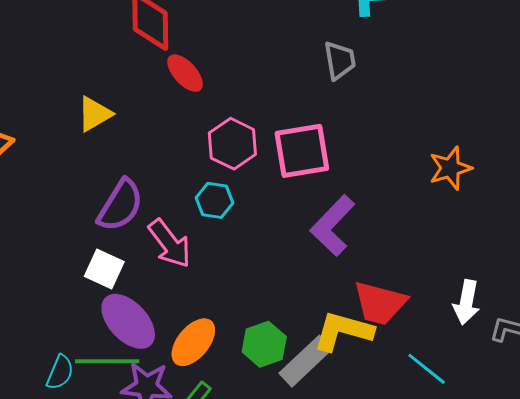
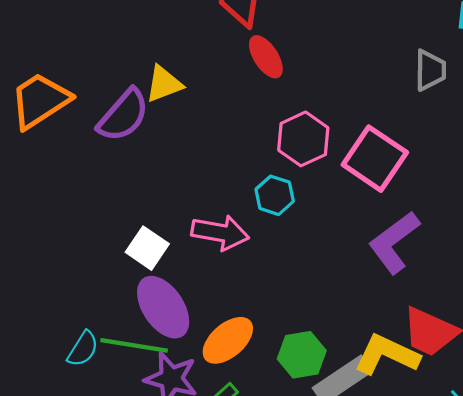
pink square: (302, 151) -> (375, 159), turned 34
purple semicircle: (120, 205) -> (123, 115), moved
pink arrow: (170, 243) -> (220, 233), turned -52

